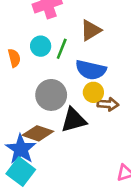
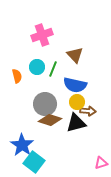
brown triangle: (91, 30) -> (75, 55), turned -42
black triangle: (74, 120) -> (76, 123), moved
brown diamond: (38, 133) -> (50, 120), moved
cyan square: (21, 172) -> (34, 162), moved

